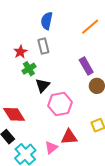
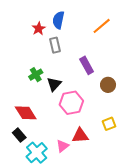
red star: (20, 52) -> (39, 29), moved
purple rectangle: (86, 66) -> (87, 65), moved
green cross: (29, 69) -> (36, 75), moved

